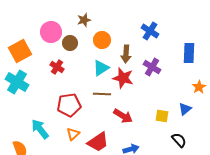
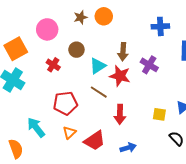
blue cross: (150, 31) -> (160, 26), moved, turned -36
orange circle: (102, 40) -> (104, 16), moved
brown circle: (70, 43) -> (76, 50), moved
brown line: (102, 94) -> (99, 92), turned 30
red arrow: (123, 116) -> (120, 114), turned 60

